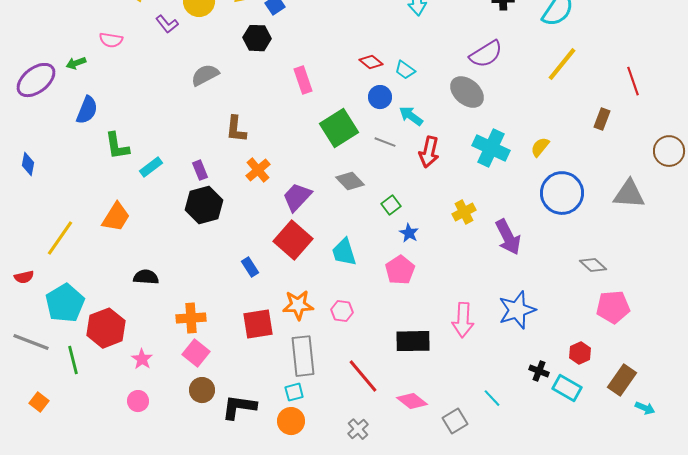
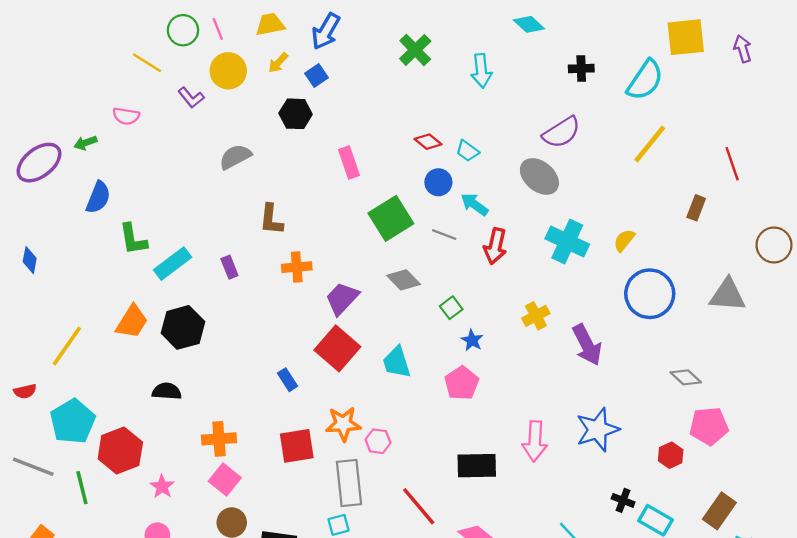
cyan rectangle: (151, 167) -> (173, 264), size x1.4
orange cross: (258, 170) -> (297, 267), turned 35
black hexagon: (204, 205) -> (183, 327), moved
pink hexagon: (342, 311) -> (378, 441), moved
red hexagon: (580, 353) -> (671, 455), moved

